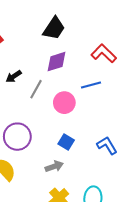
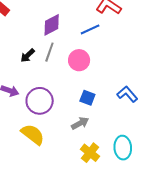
purple diamond: (56, 62) -> (52, 25), moved
black arrow: (14, 76) -> (28, 56), moved
blue line: (91, 85) -> (90, 29), moved

